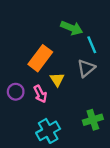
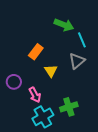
orange rectangle: (40, 58) -> (36, 52), size x0.7
pink arrow: (40, 94) -> (35, 95), moved
green cross: (93, 120) -> (69, 107), moved

